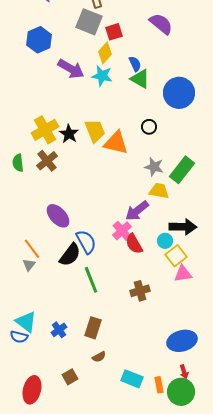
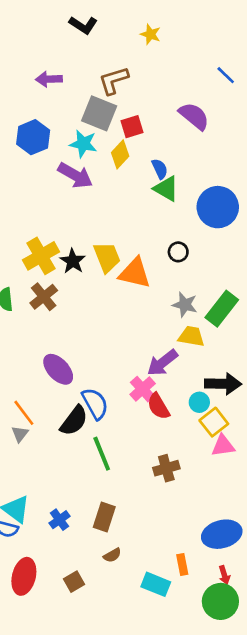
cyan star: (102, 76) -> (83, 144), moved
orange rectangle: (159, 385) -> (182, 564), moved
red ellipse: (32, 390) -> (24, 576), moved

